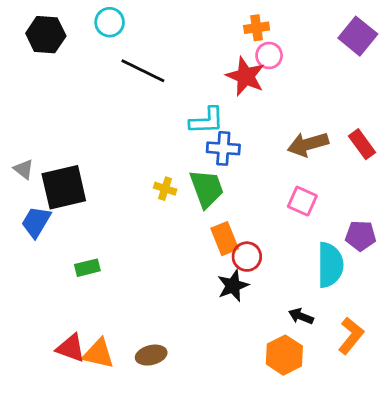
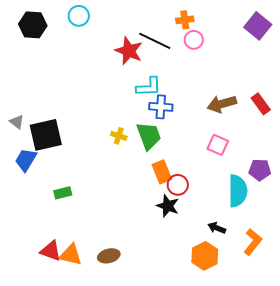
black line: (143, 71) -> (155, 41), moved
red star: (245, 76) -> (129, 51), moved
black star: (233, 286) -> (168, 206), turned -30

